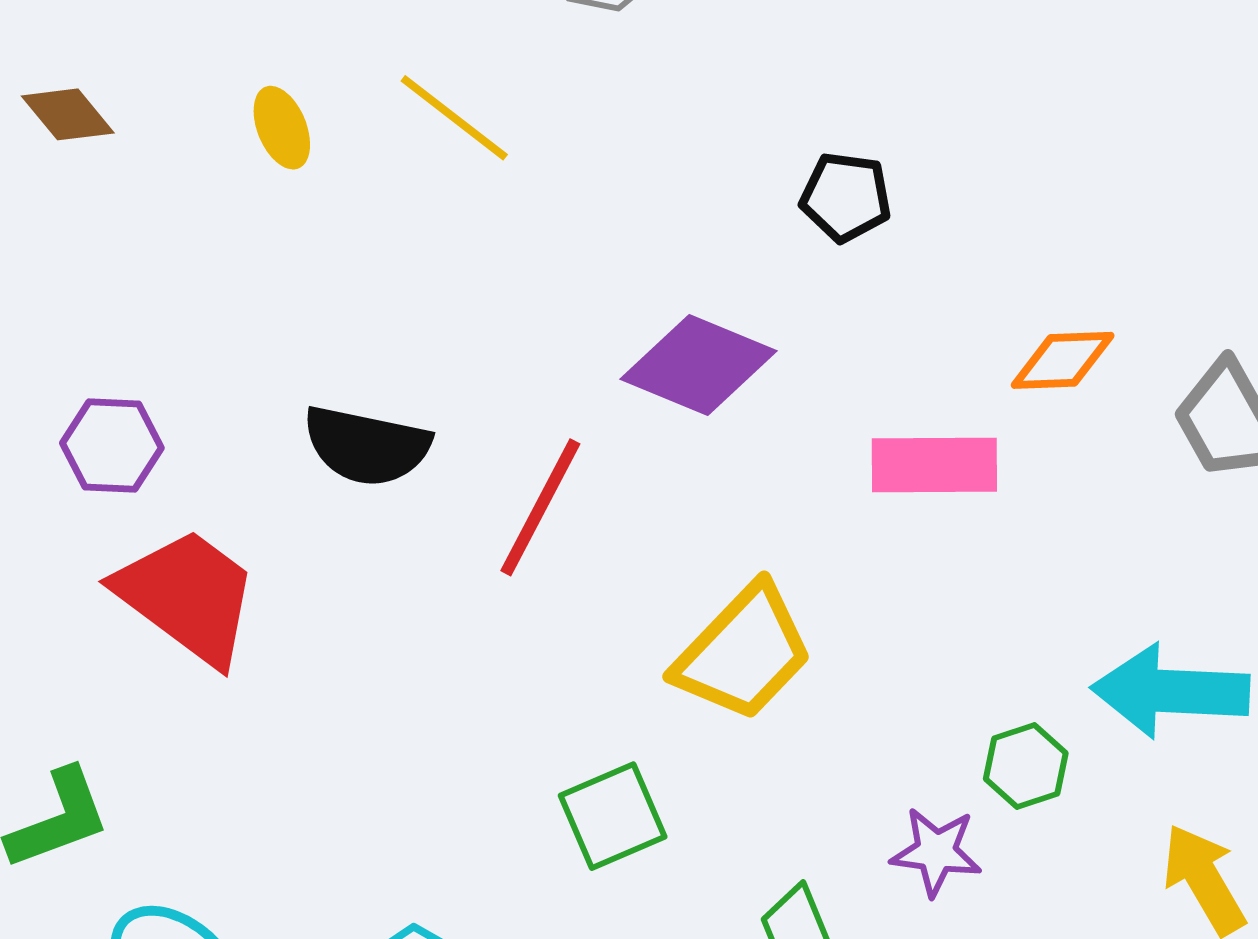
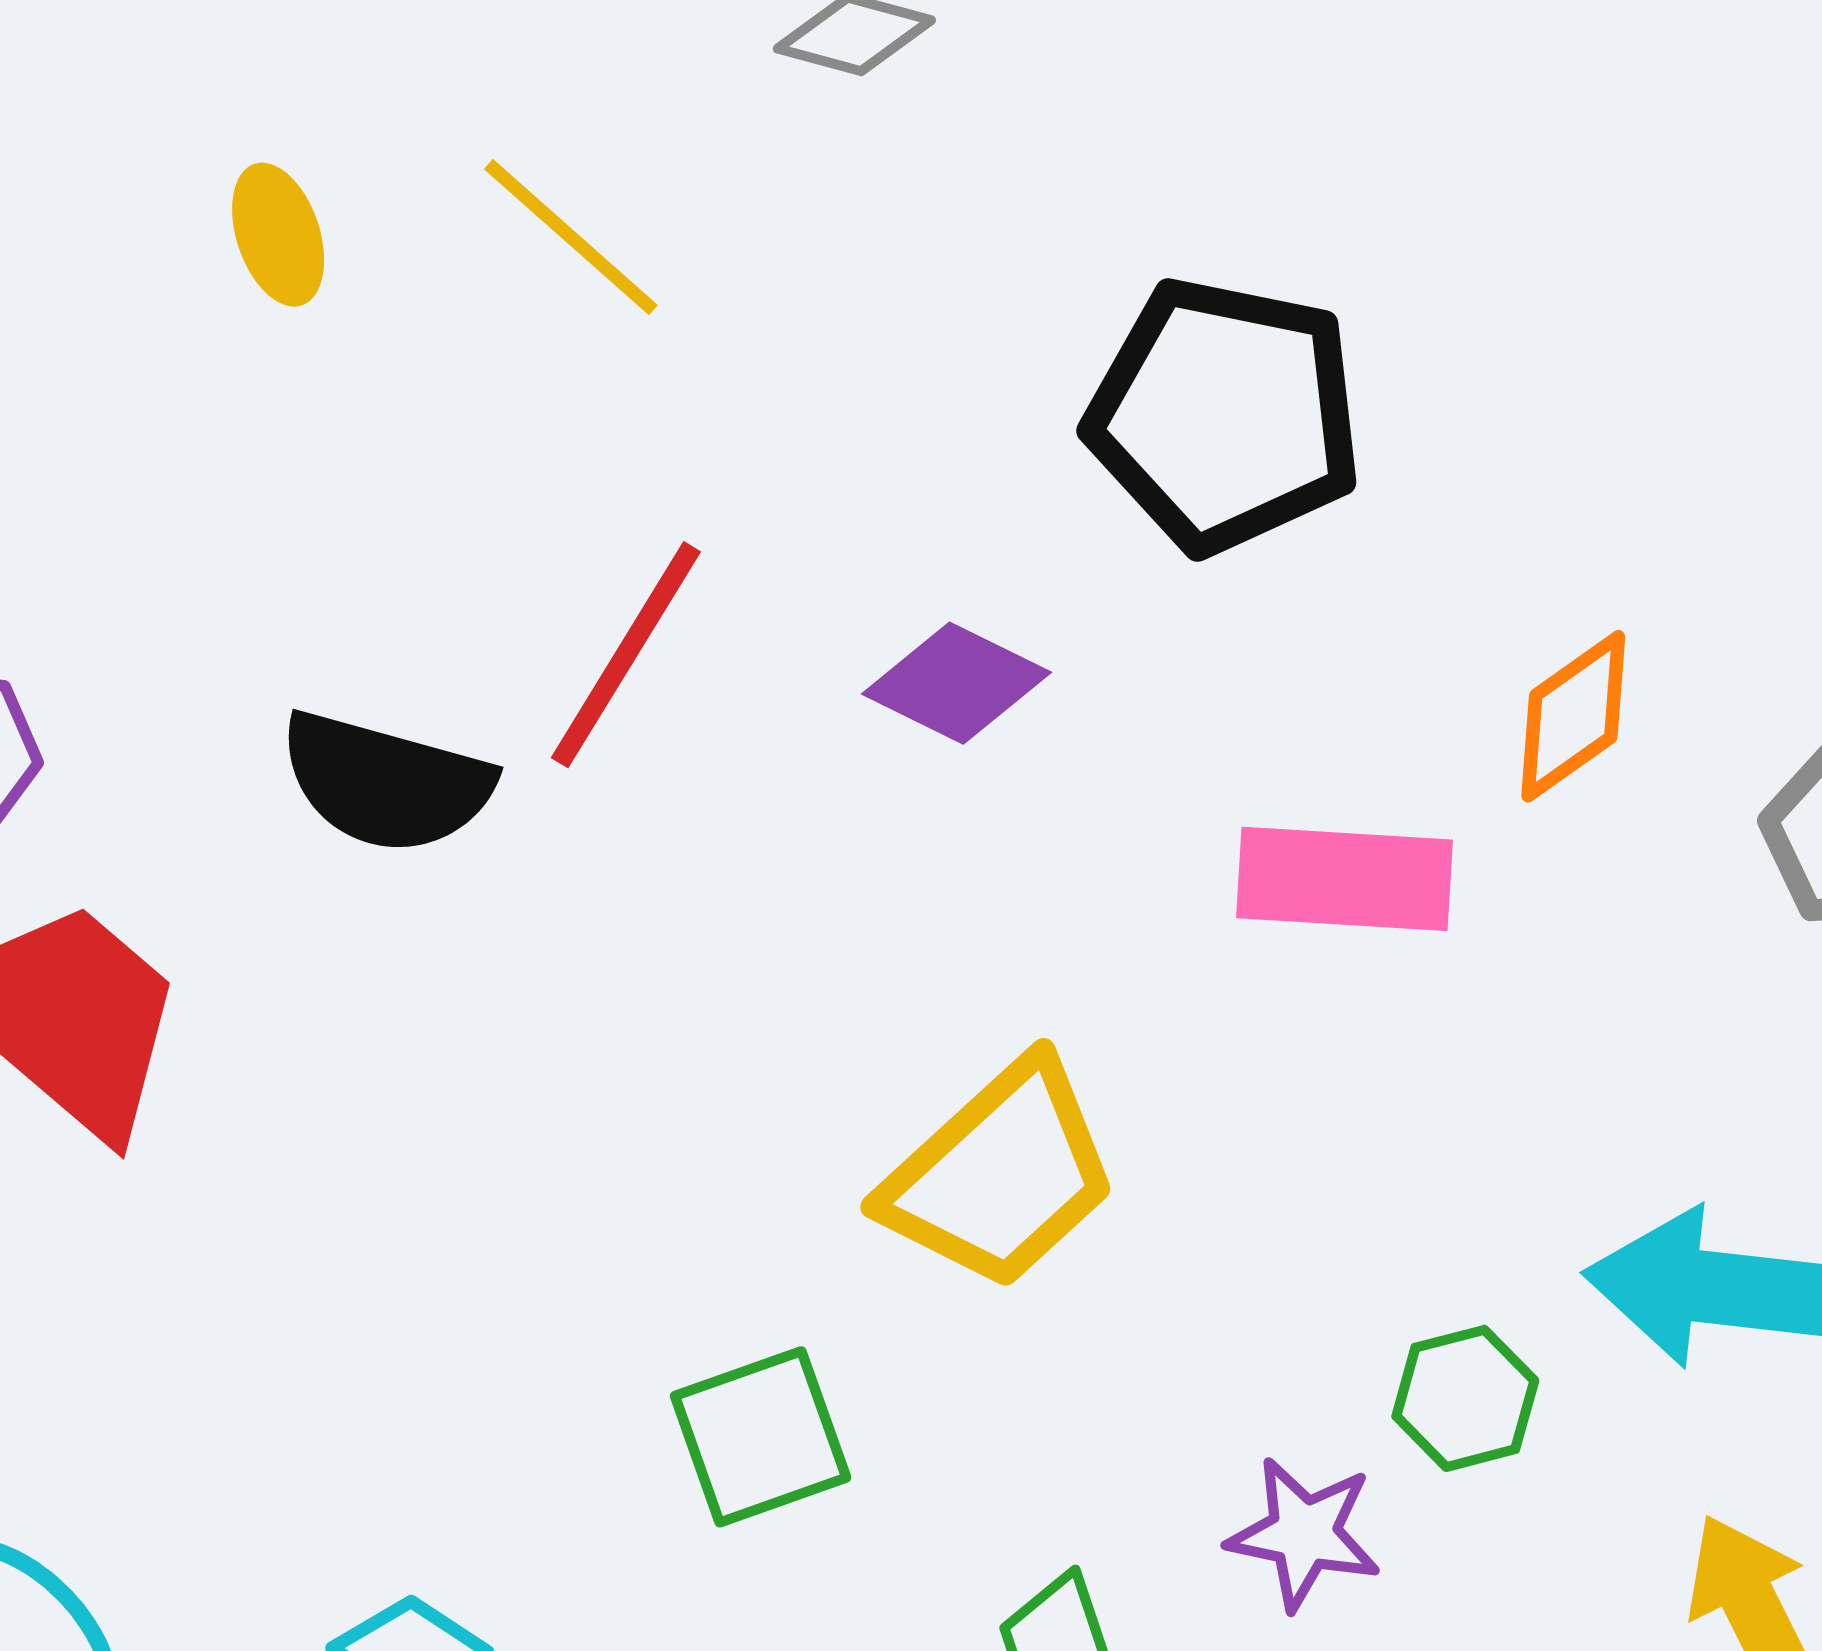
black pentagon: (846, 197) -> (1225, 415), size x1.8
orange diamond: (1063, 360) -> (1573, 716), turned -37
purple diamond: (698, 365) -> (956, 683), size x0.7
red line: (540, 507) -> (626, 655), moved

